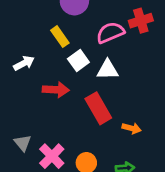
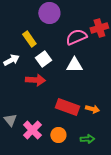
yellow rectangle: (60, 37) -> (29, 39), moved
white square: (78, 60) -> (43, 59), moved
red rectangle: (98, 108) -> (67, 107), moved, turned -40

